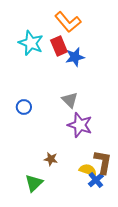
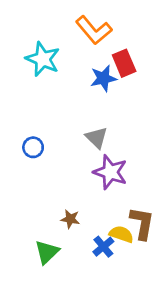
red rectangle: (59, 46) -> (124, 63), moved
blue cross: (96, 180) -> (103, 247), moved

